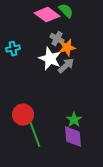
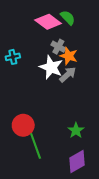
orange star: (67, 48) -> (69, 56), turned 30
purple diamond: (73, 137) -> (77, 162), moved, turned 65

